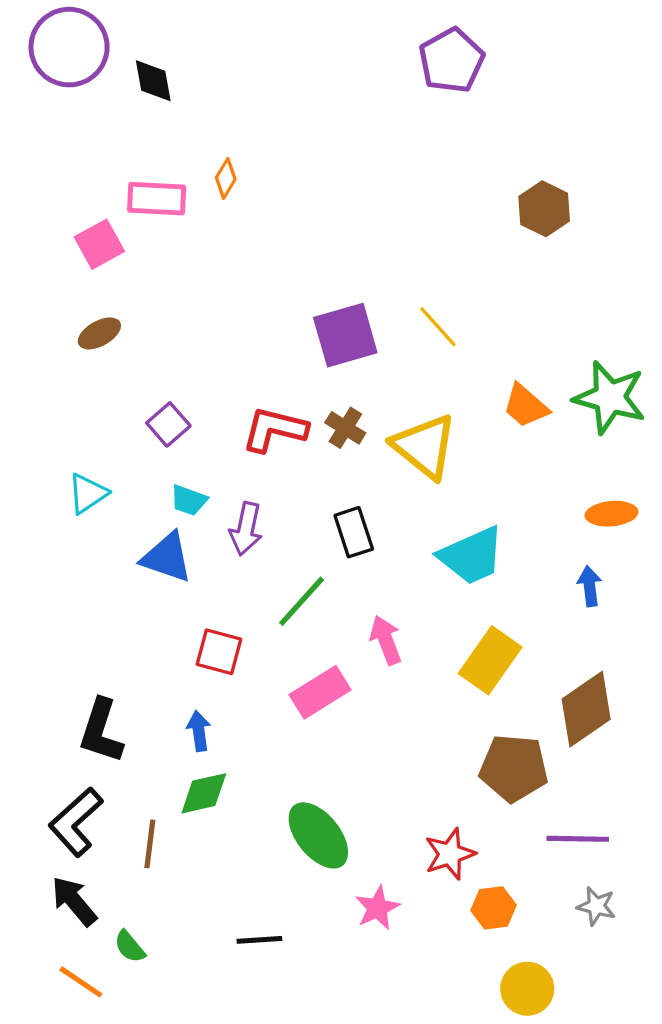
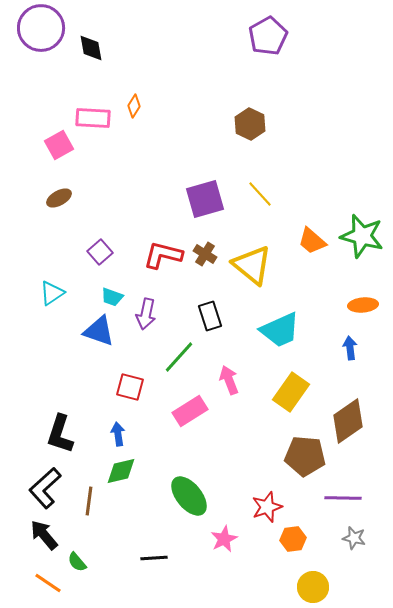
brown hexagon: (544, 209) -> (250, 124), moved

